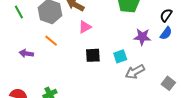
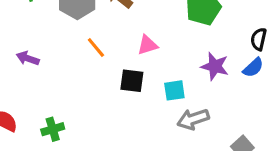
black semicircle: (166, 15) -> (259, 39), turned -32
pink triangle: (85, 27) -> (147, 45), moved
orange line: (51, 41) -> (96, 47), moved

